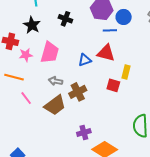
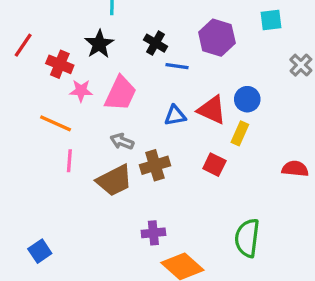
blue circle: (124, 17) -> (247, 99), moved
blue line: (110, 30) -> (177, 66), moved
yellow rectangle: (126, 72) -> (240, 133), moved
pink line: (26, 98) -> (69, 161), turned 32

